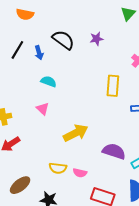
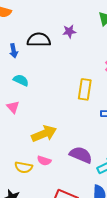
purple star: (97, 39) -> (69, 31), moved
black semicircle: (63, 40) -> (39, 40), turned -40
pink semicircle: (80, 173) -> (44, 161), moved

